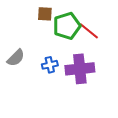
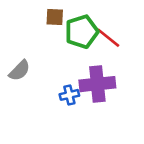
blue cross: (50, 65) -> (69, 95), moved

